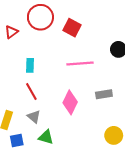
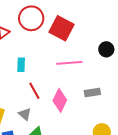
red square: (72, 28) -> (62, 28), size x1.4
red line: (31, 91) -> (34, 91), moved

